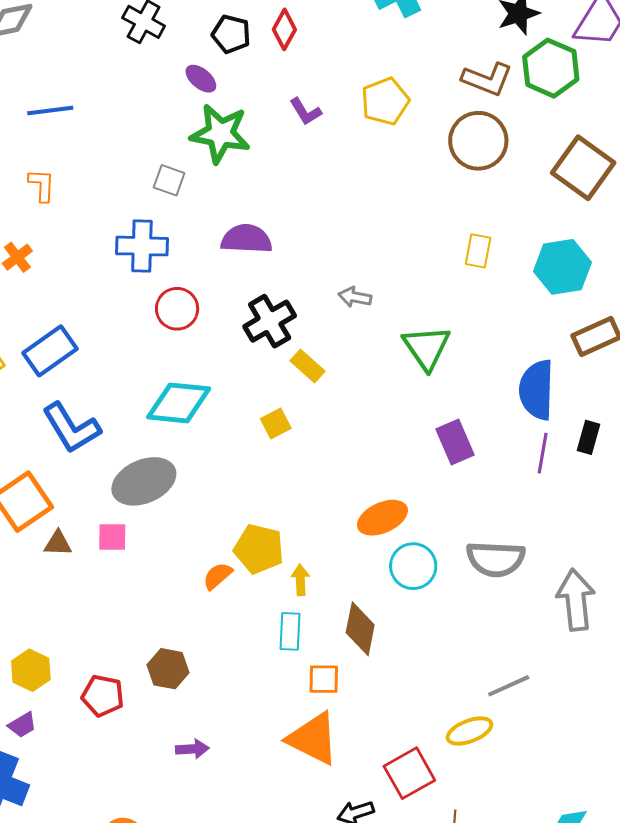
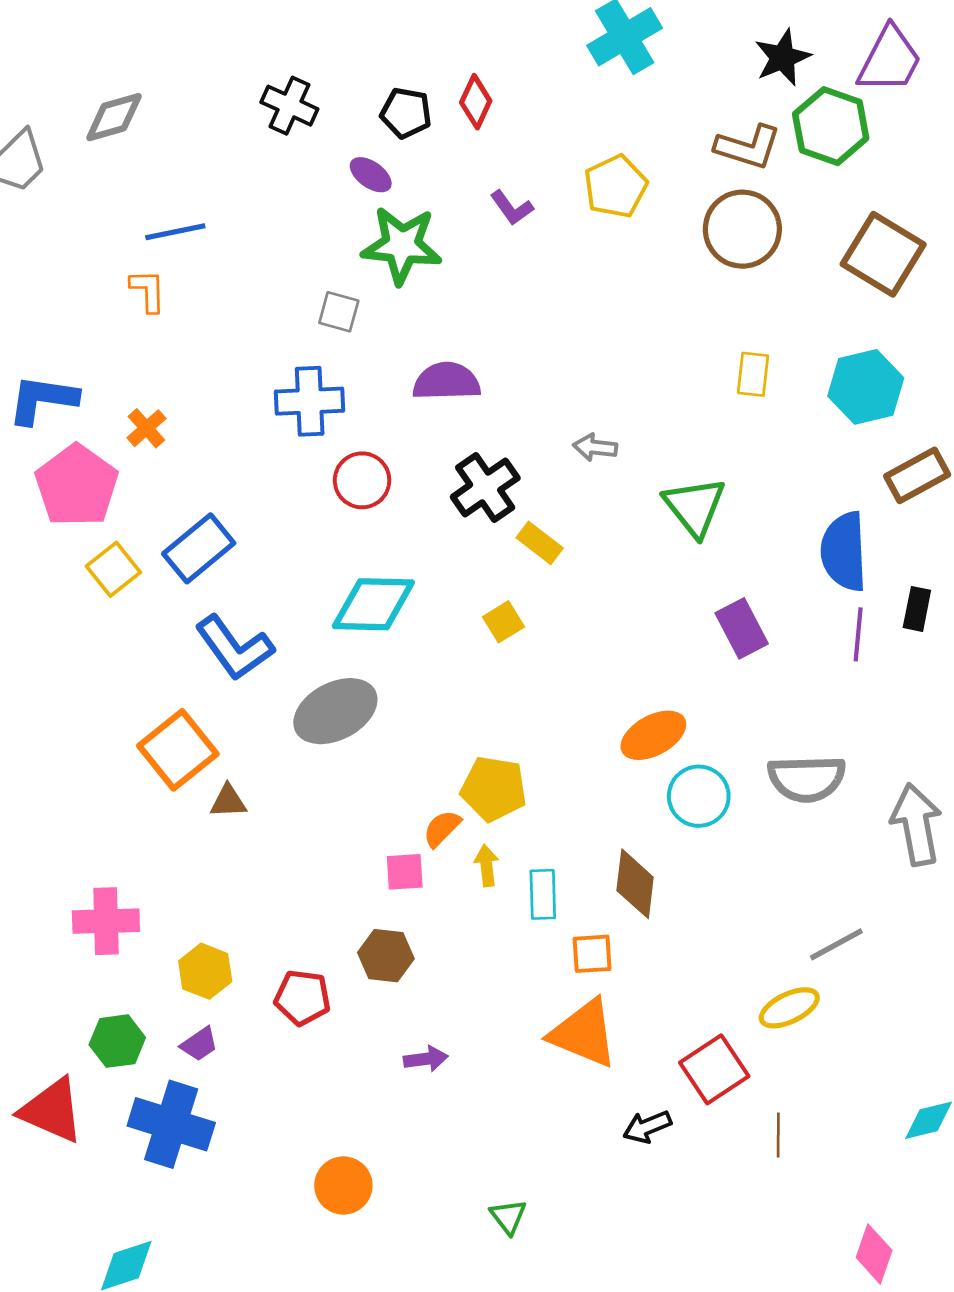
orange L-shape: (42, 185) -> (148, 291), moved
pink square: (112, 537) -> (405, 872), moved
yellow arrow: (300, 580) -> (486, 866), moved

